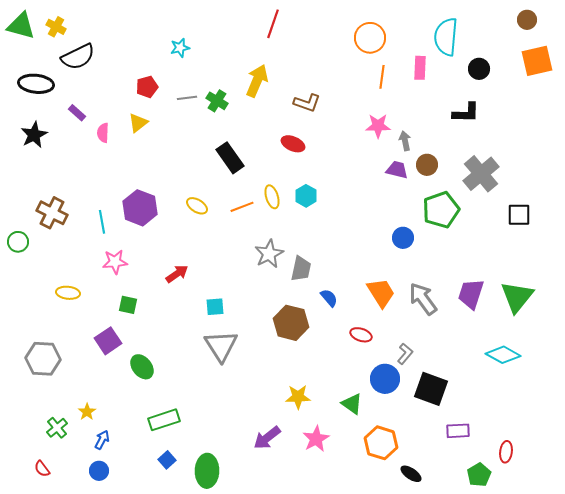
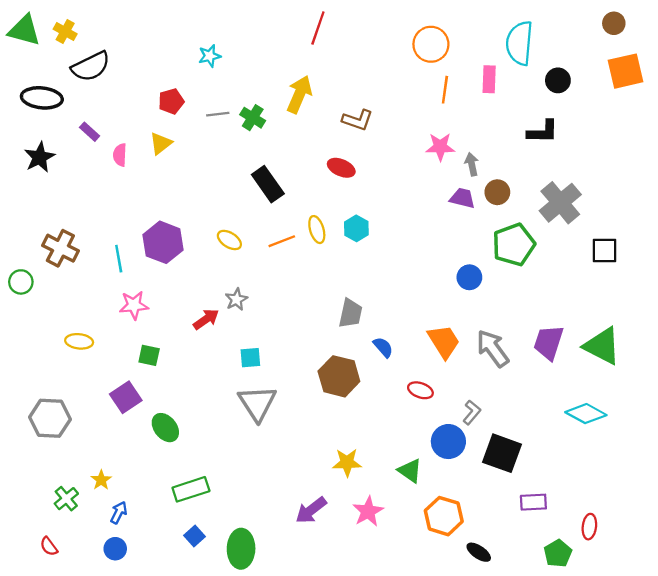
gray star: (269, 254) -> (236, 299), moved, size x0.7
green triangle: (517, 297) -> (602, 346), turned -42

